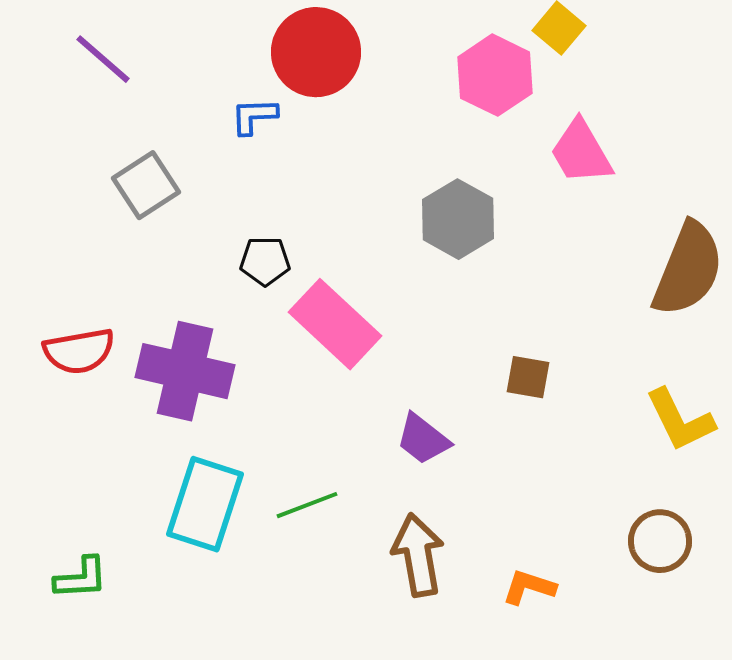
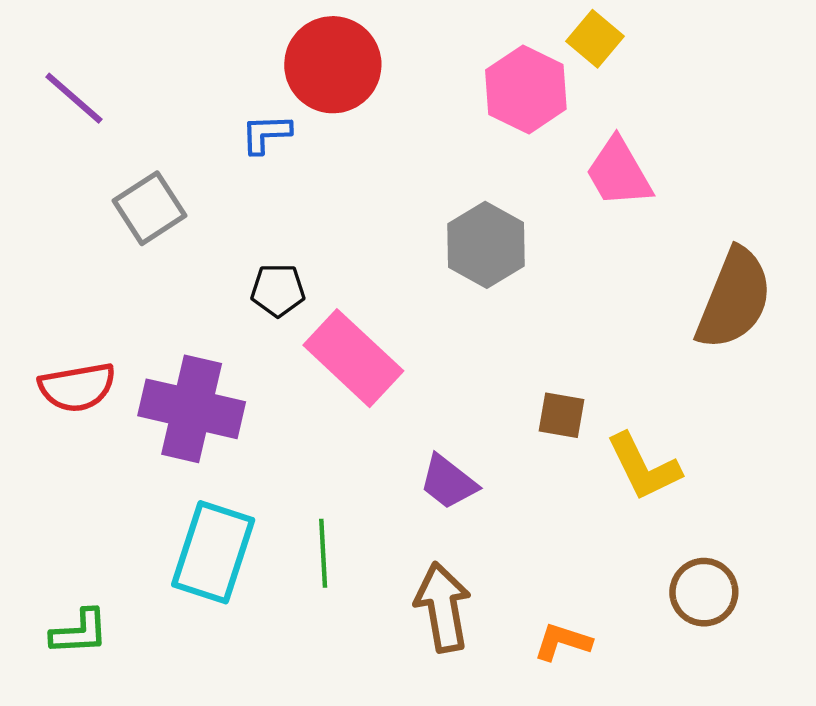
purple line: (103, 59) -> (74, 98), moved
yellow L-shape: (680, 420) -> (643, 467), moved
green line: (307, 505) -> (323, 553), turned -72

